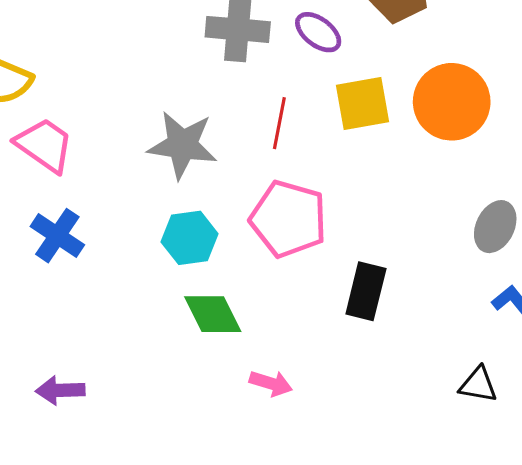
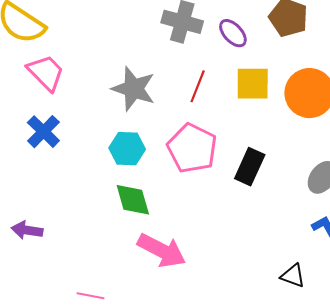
black rectangle: (366, 291) -> (250, 167), moved
pink arrow: (271, 383) -> (162, 250), size x1.8

